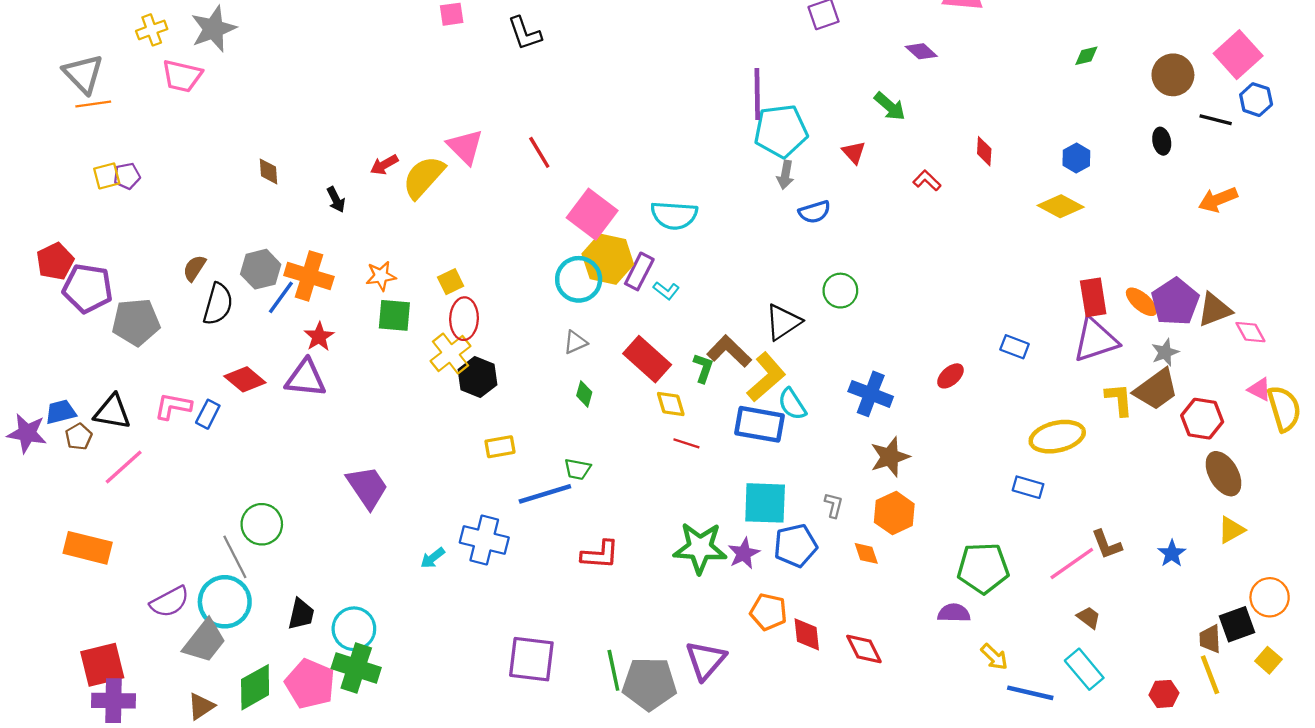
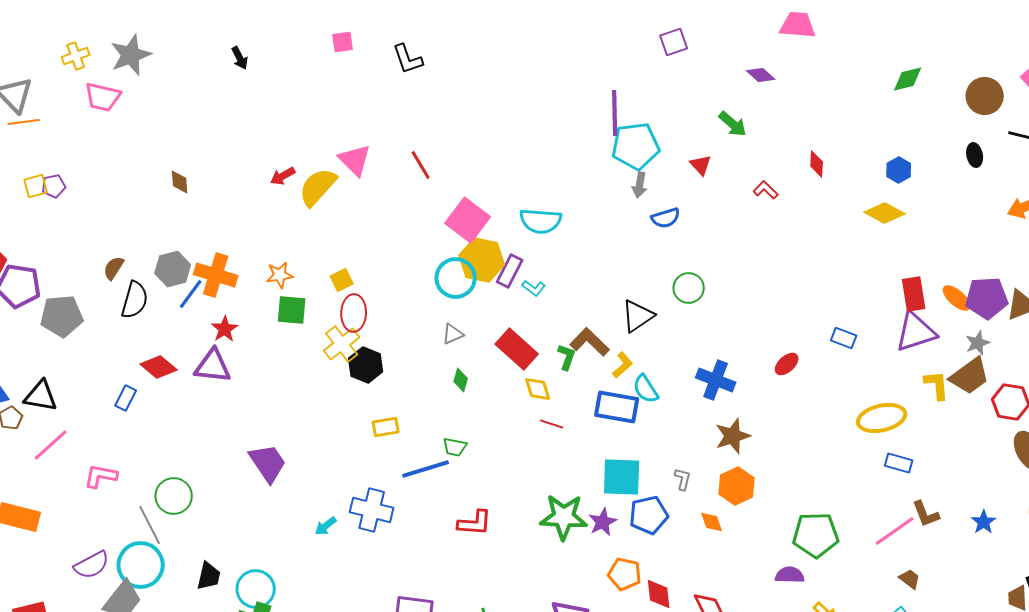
green diamond: (1086, 56) -> (908, 79), size x1.4
black arrow: (336, 200) -> (240, 58), moved
purple pentagon: (1175, 302) -> (987, 298), turned 30
yellow L-shape: (766, 377) -> (623, 365), size x0.6
pink L-shape: (173, 406) -> (101, 476), moved
blue rectangle: (1028, 487) -> (899, 463), moved

